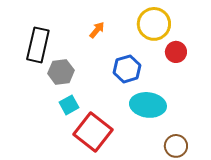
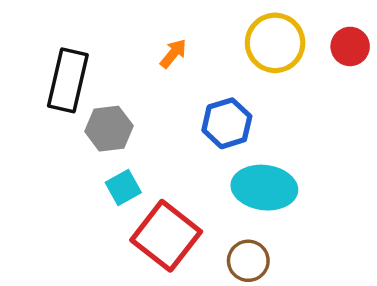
red circle: (176, 52) -> (350, 46), moved
brown circle: (176, 146) -> (248, 261), moved

